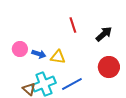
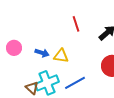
pink circle: (20, 49) -> (14, 48), moved

